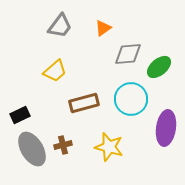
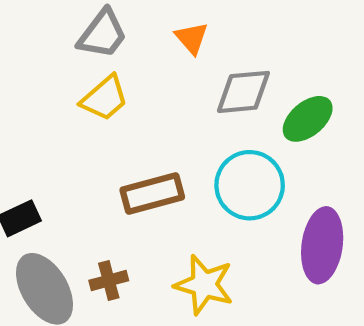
orange triangle: (103, 28) -> (192, 38), turned -36
yellow trapezoid: (55, 71) -> (105, 98), moved

